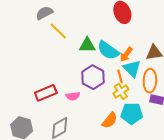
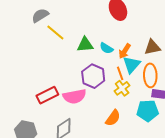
cyan semicircle: (108, 50) -> (106, 48), size x0.6
cyan triangle: (132, 68) -> (132, 65), turned 30
pink semicircle: (73, 96) -> (74, 96), size x1.6
cyan pentagon: (132, 113) -> (148, 111), moved

